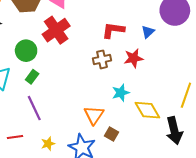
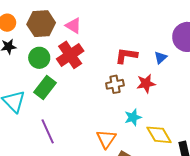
green circle: (26, 51) -> (39, 58), moved
green rectangle: (32, 77) -> (45, 87), moved, size x1.6

